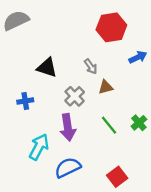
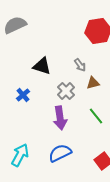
blue cross: (25, 101) -> (23, 95), turned -32
cyan arrow: (39, 147) -> (20, 155), moved

